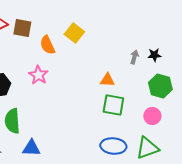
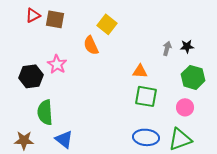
orange semicircle: (47, 45) -> (91, 45), moved
pink star: (38, 75) -> (57, 64), moved
blue triangle: (31, 148) -> (64, 139), turned 36

